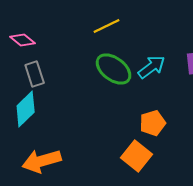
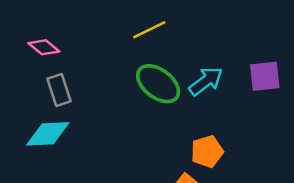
cyan diamond: (26, 109) -> (48, 134), turned 42

